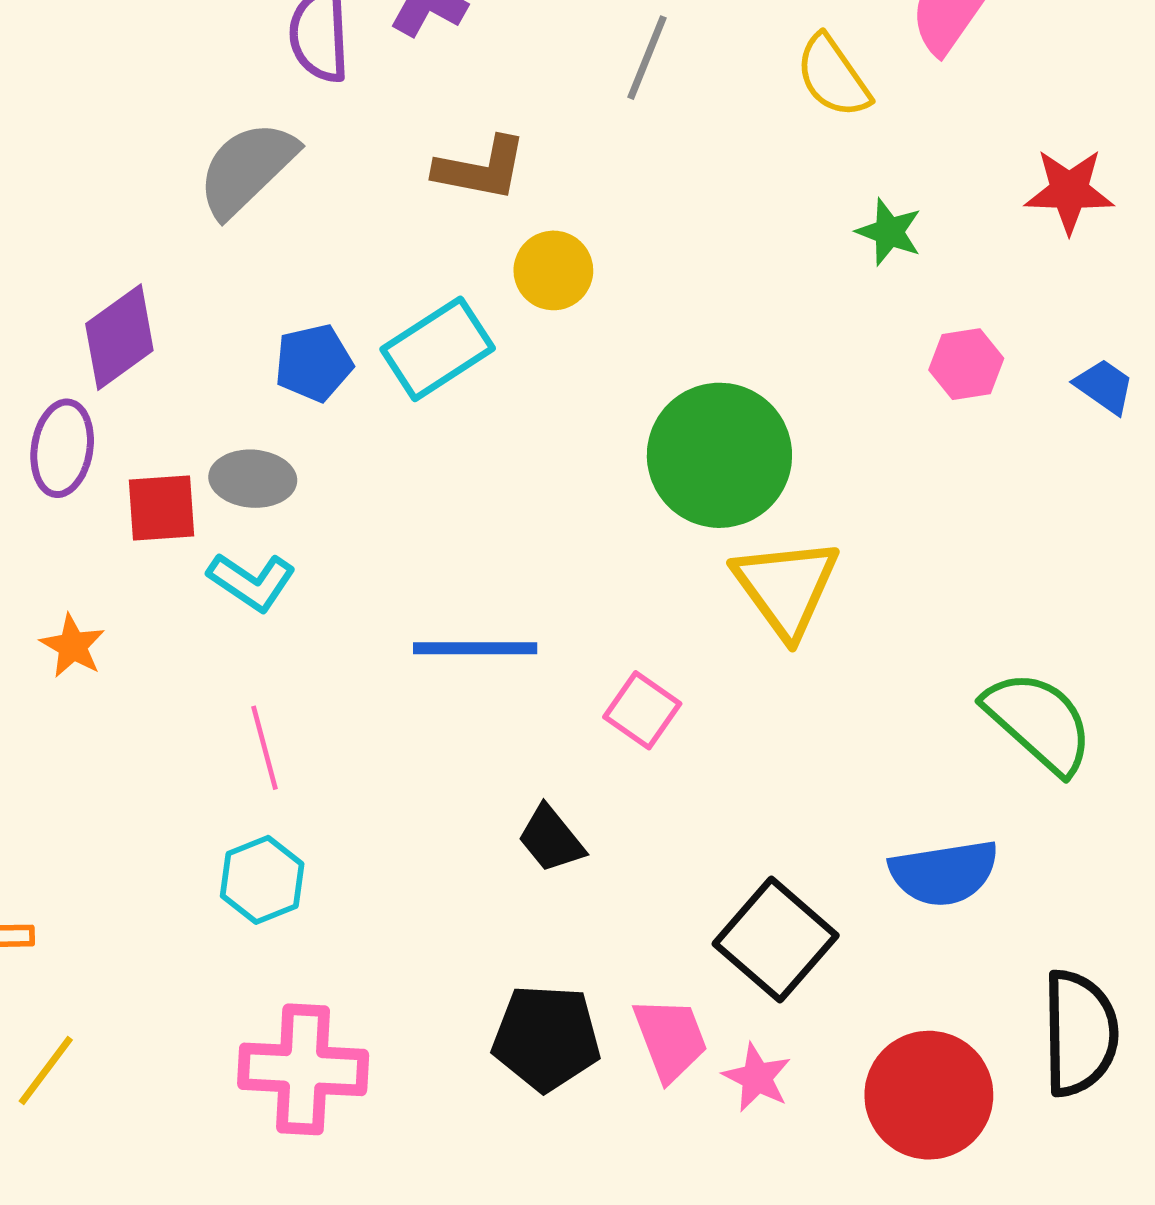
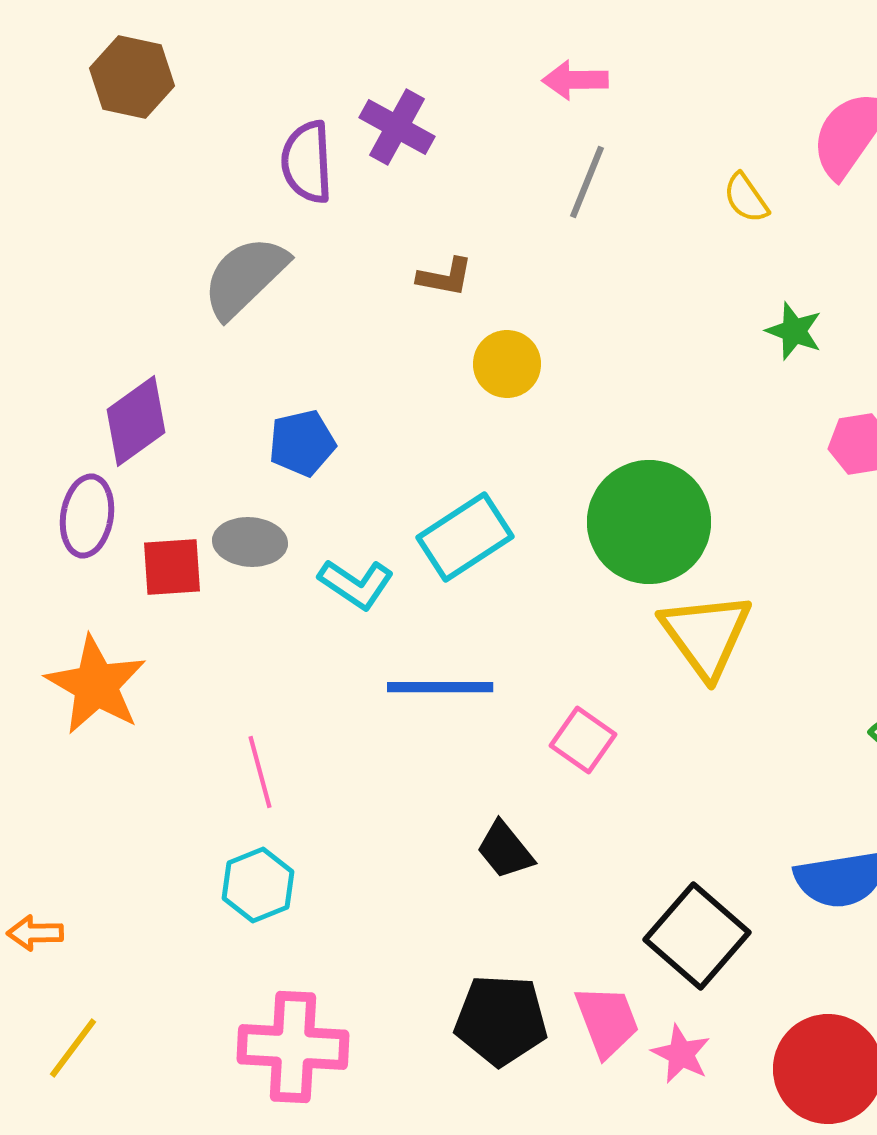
yellow semicircle: (833, 76) -> (746, 198), size x0.7
brown L-shape: (481, 169) -> (445, 277), size x0.7
cyan rectangle: (438, 349) -> (465, 537), moved
cyan L-shape: (252, 582) -> (356, 584), moved
orange star: (73, 646) -> (96, 685), size x1.8

